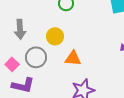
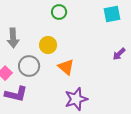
orange triangle: (73, 58) -> (66, 67), turned 36

